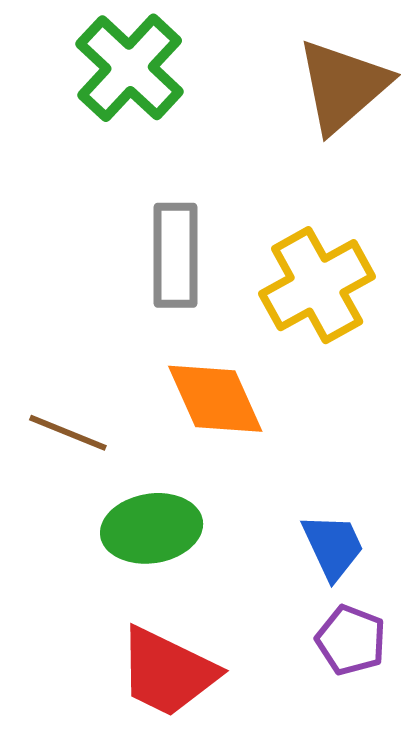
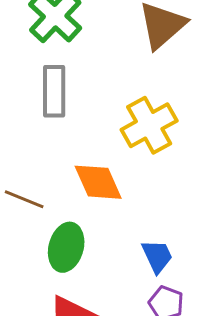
gray rectangle: (175, 255) -> (54, 91), moved
green ellipse: (152, 528) -> (66, 247), turned -66

